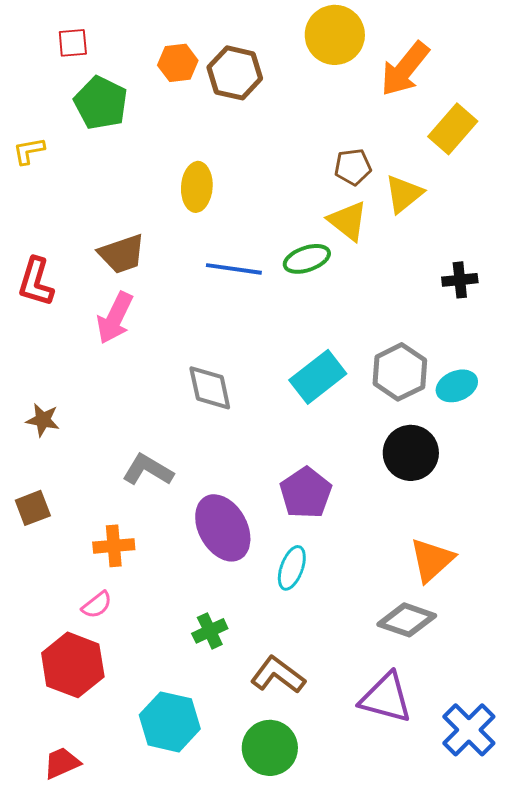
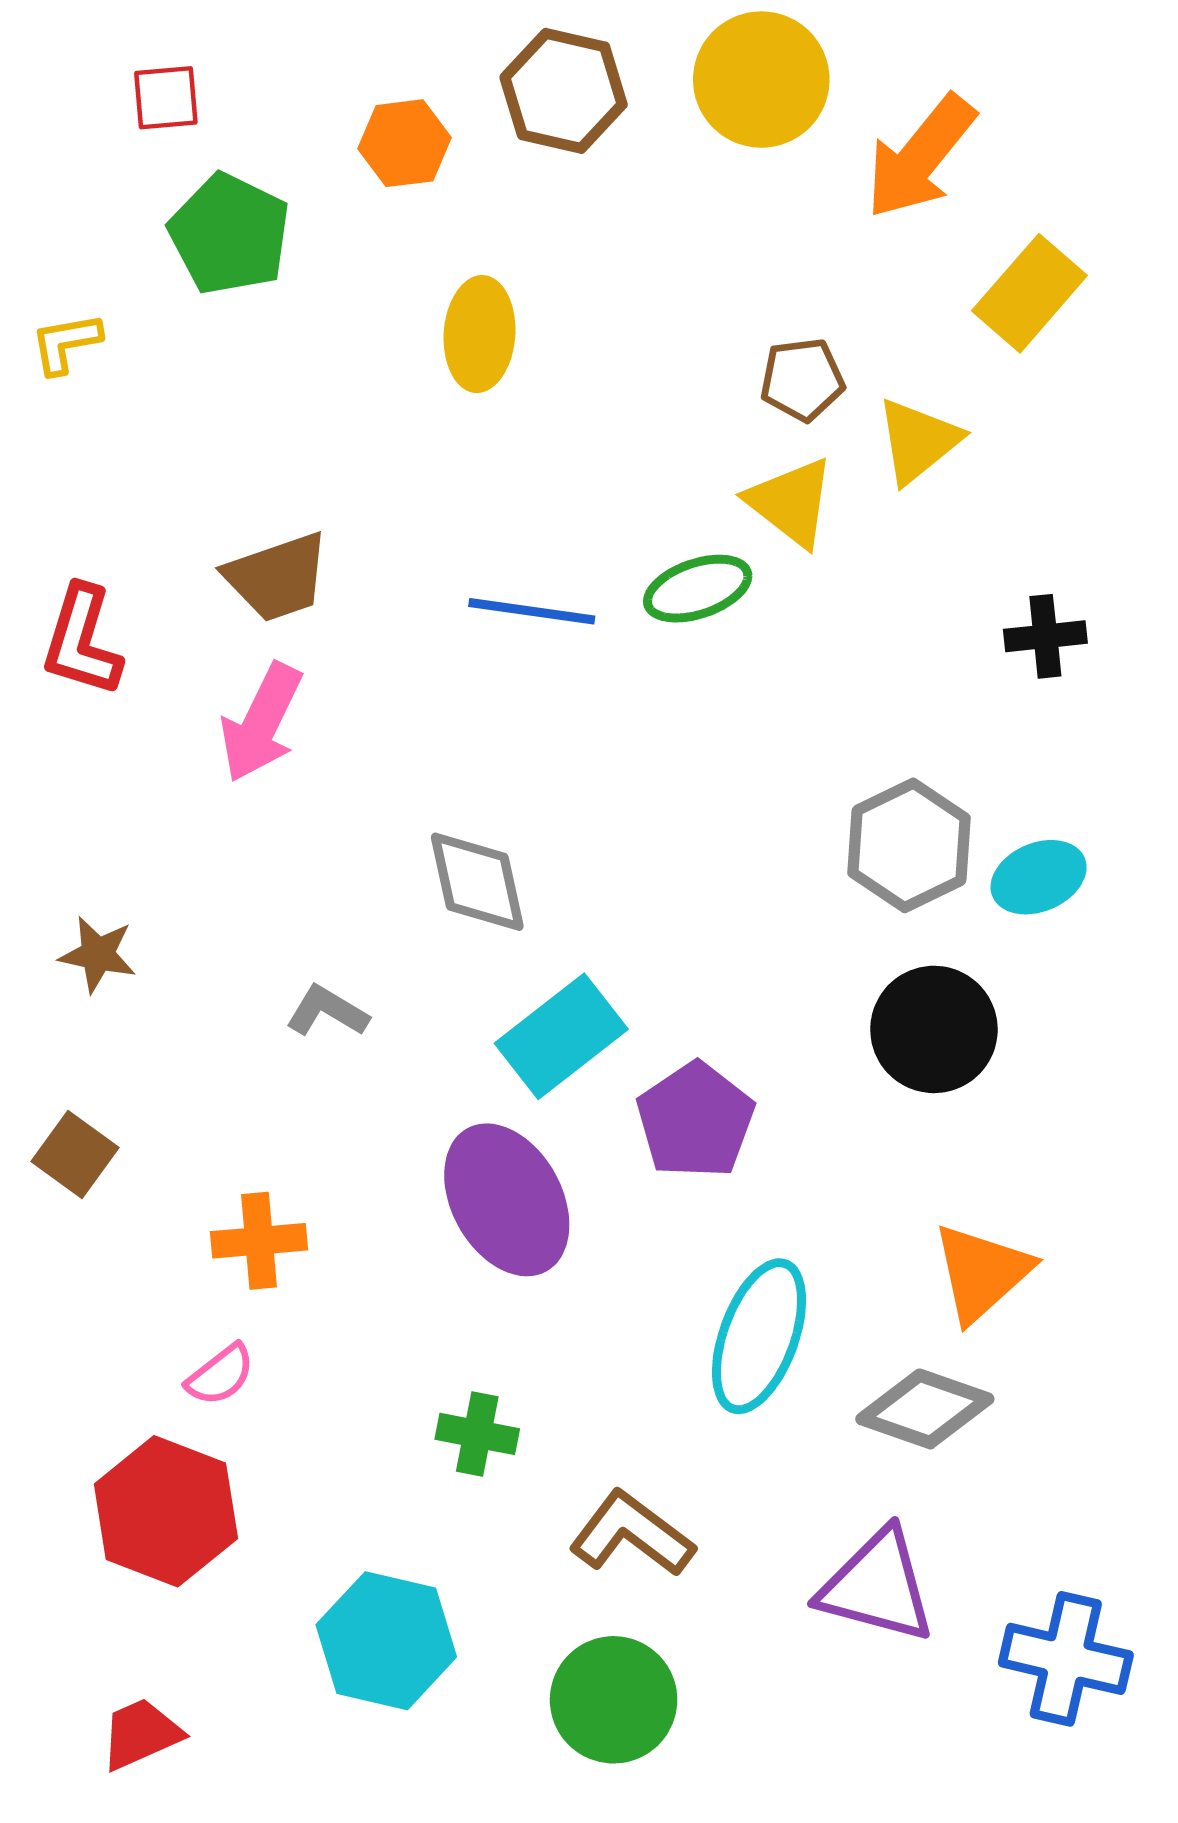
brown hexagon: (235, 73) -> (564, 91), moved
yellow ellipse: (197, 187) -> (479, 334), moved
cyan rectangle: (318, 377) -> (561, 1036), moved
gray L-shape: (148, 470) -> (327, 1011), moved, size x0.7
brown square: (33, 508) -> (75, 1154), turned -33
cyan ellipse: (292, 568) -> (759, 1336), moved, size x1.5
green cross: (210, 631) -> (477, 1434), turned 36
blue cross: (469, 730) -> (1066, 1659), turned -32

